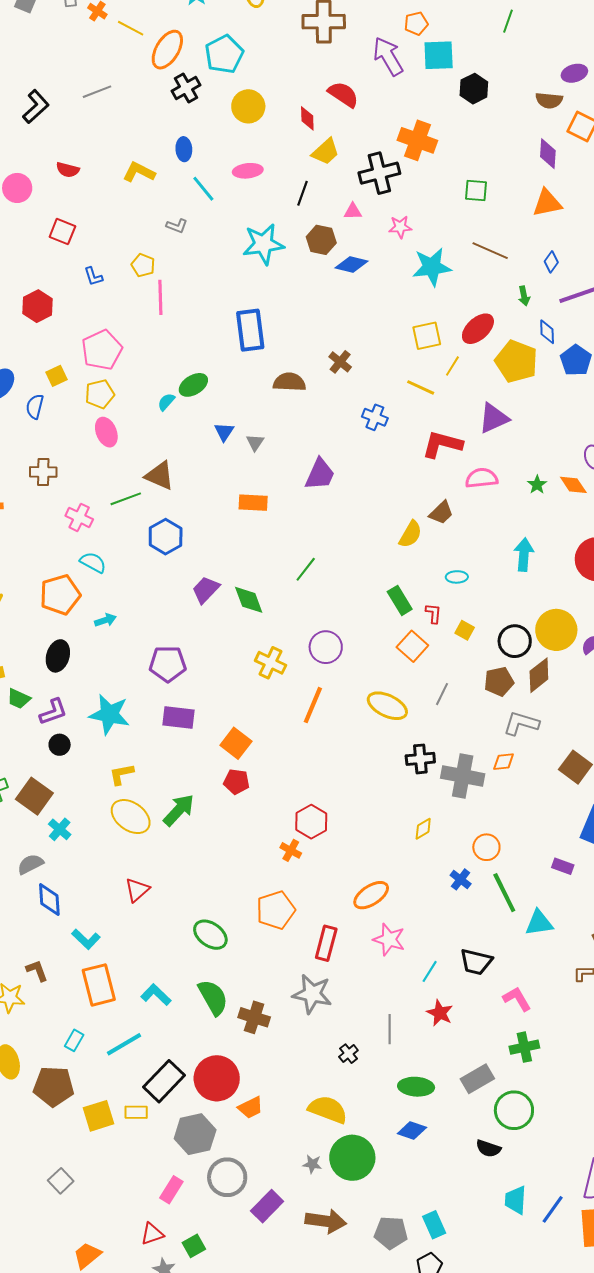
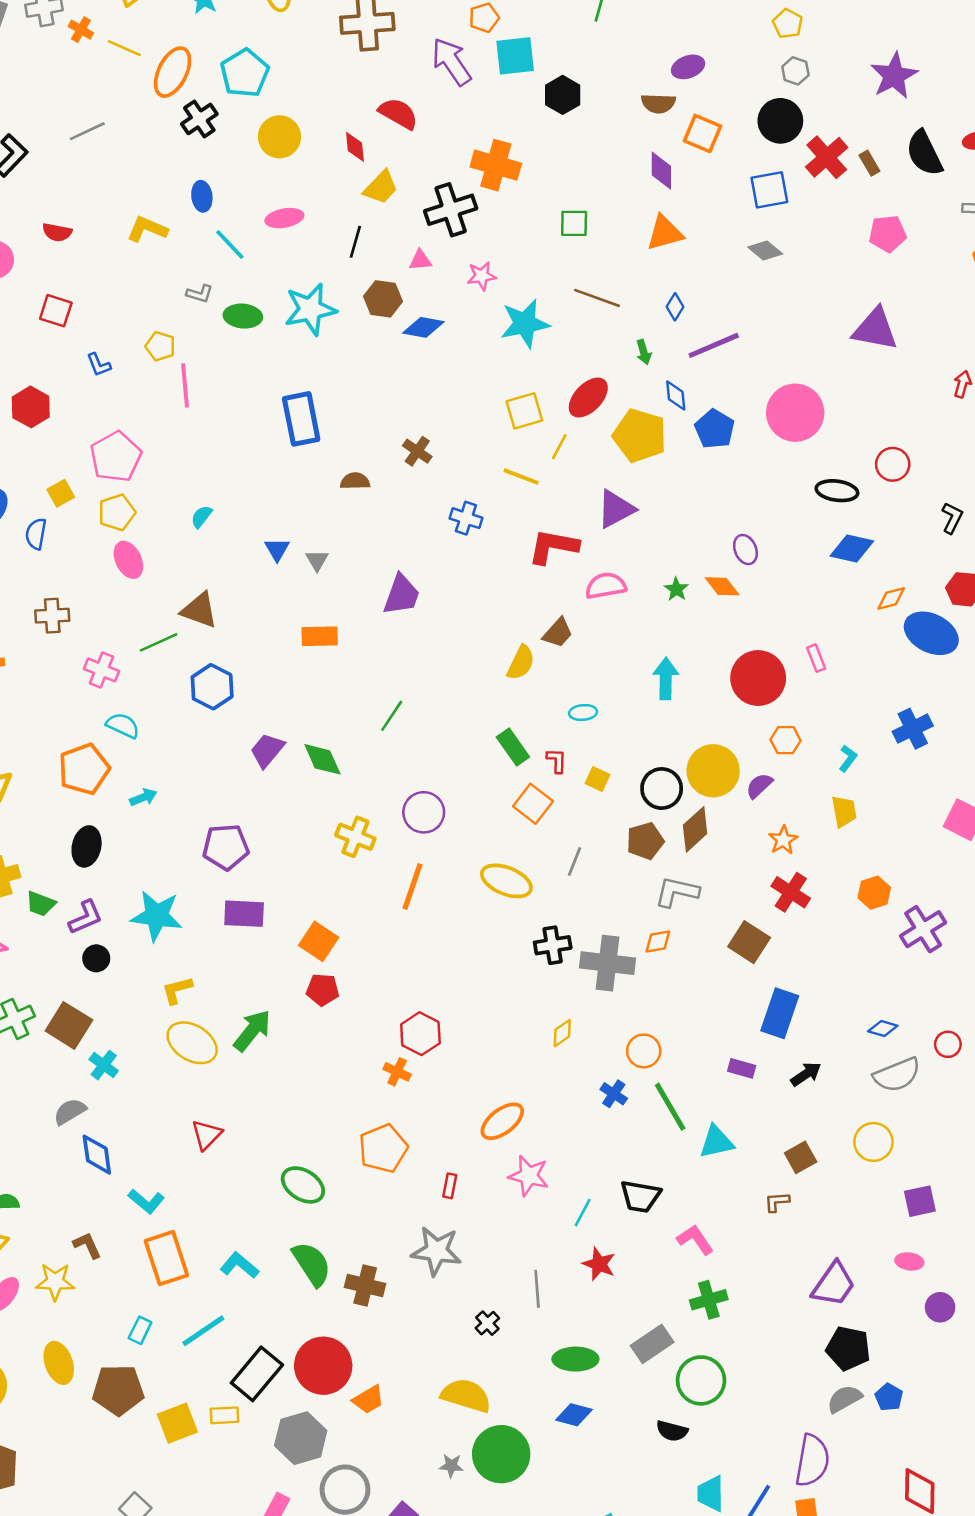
brown semicircle: (289, 382) -> (355, 481), size x0.7
green ellipse: (193, 385) -> (243, 316), moved, turned 40
red rectangle: (326, 943) -> (450, 1186), size x0.6

